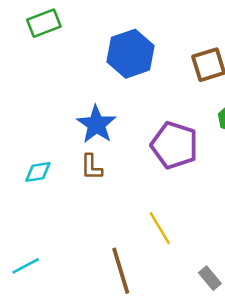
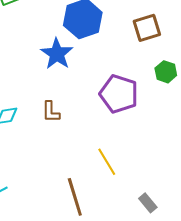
blue star: (96, 124) -> (57, 54), moved

